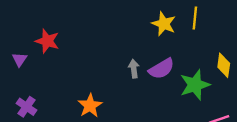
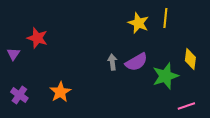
orange star: (90, 106) -> (60, 92), moved

